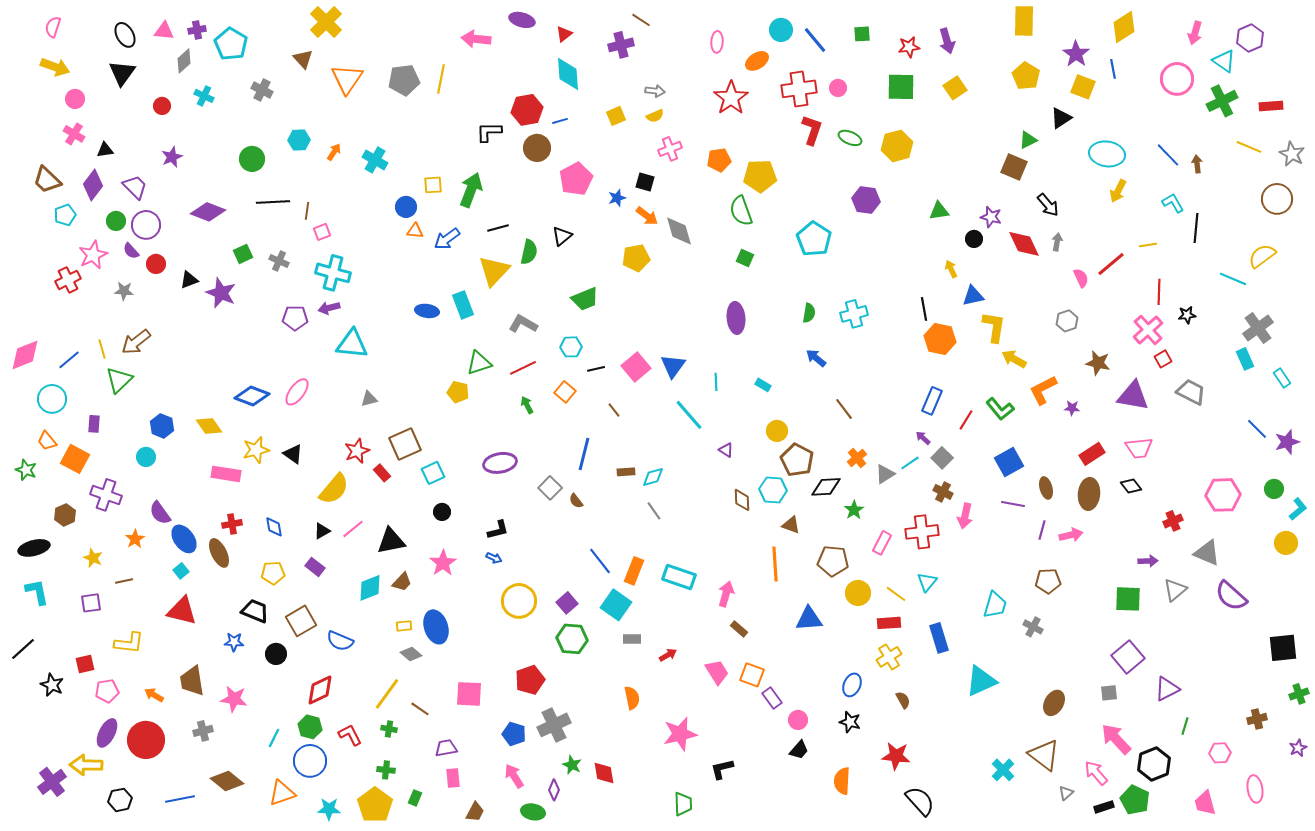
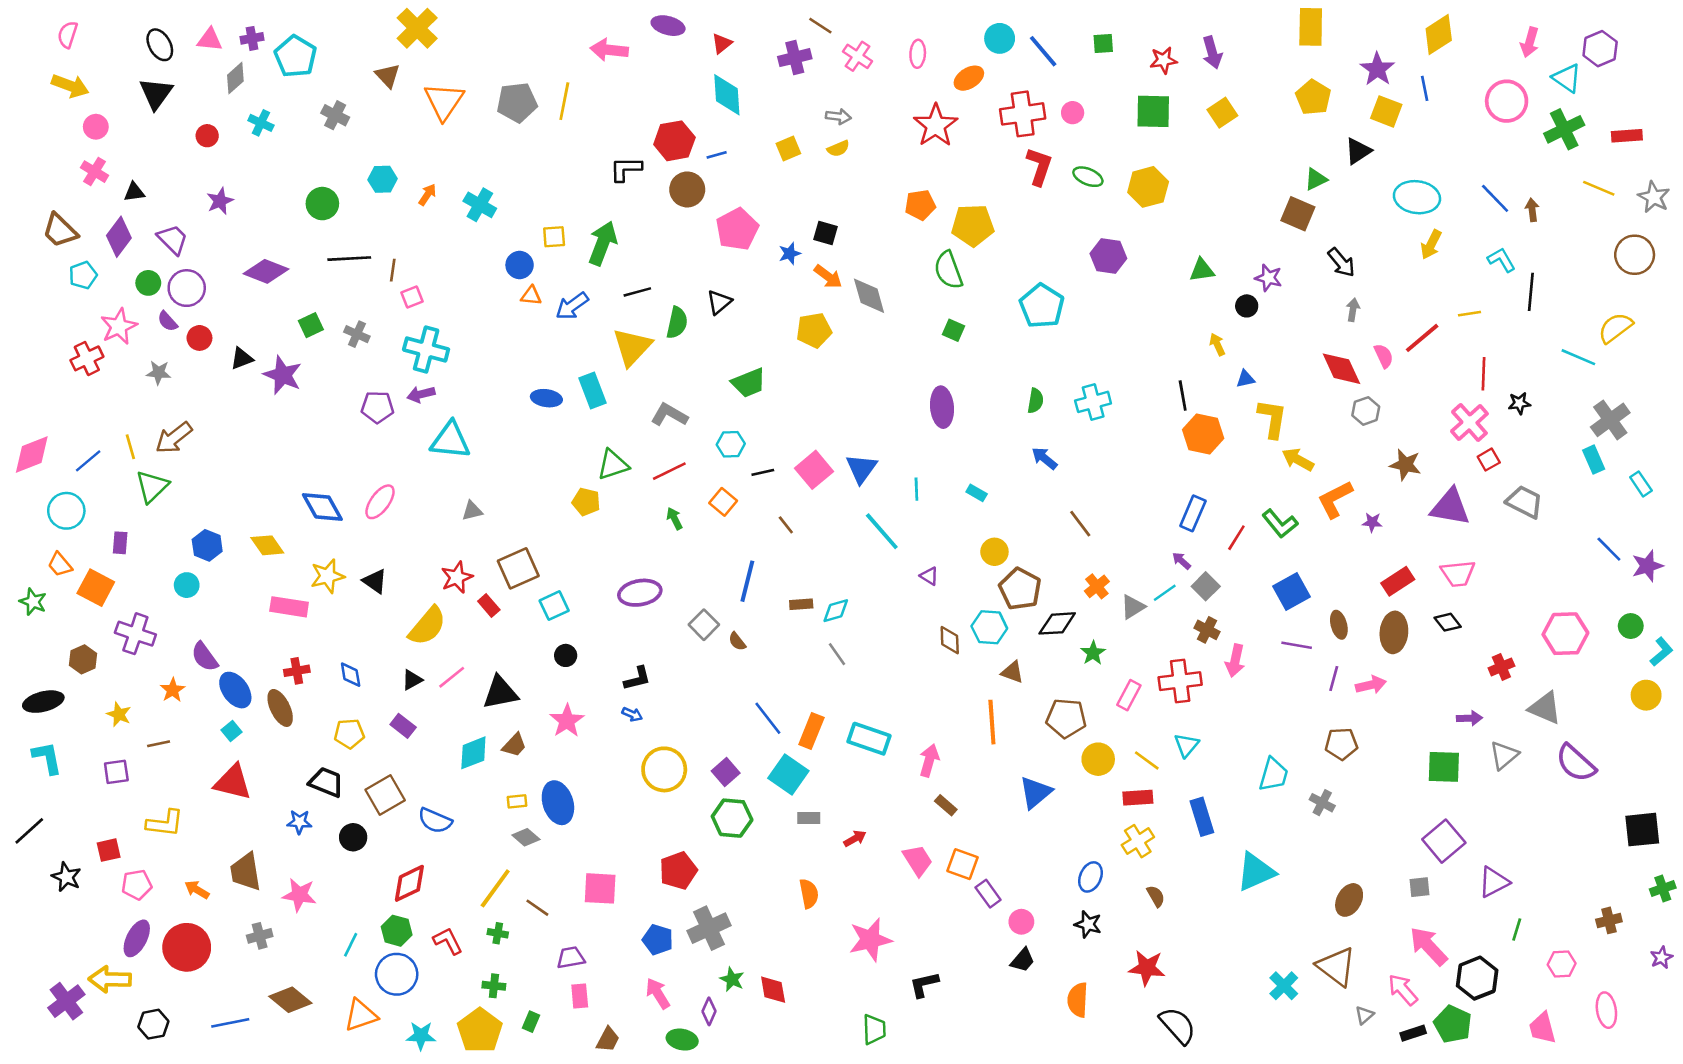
pink cross: (670, 149) -> (858, 56), moved, turned -35
red diamond: (1024, 244) -> (1341, 369), moved
blue triangle: (973, 296) -> (1245, 379), size x0.7
blue diamond: (252, 396) -> (322, 507), turned 40
blue triangle: (809, 619) -> (1035, 792), turned -36

